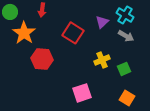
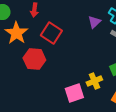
red square: (73, 33) -> (51, 33), moved
yellow cross: (102, 60) -> (94, 81), moved

